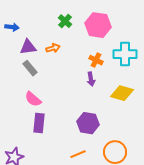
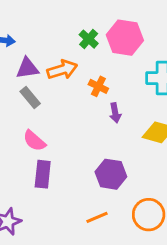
green cross: (65, 21) -> (89, 39), moved
orange arrow: (53, 48) -> (62, 70), size x1.5
orange cross: (96, 60) -> (98, 86), moved

